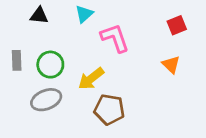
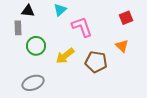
gray rectangle: (17, 60) -> (18, 28), moved
gray ellipse: (46, 100) -> (33, 83), moved
brown pentagon: (109, 110) -> (96, 62), moved

